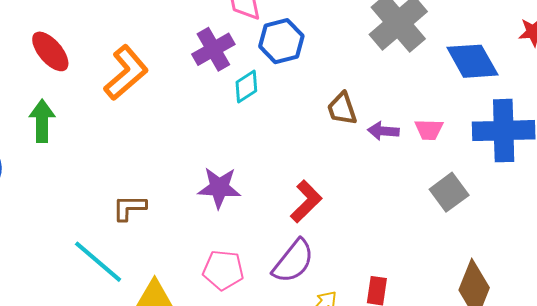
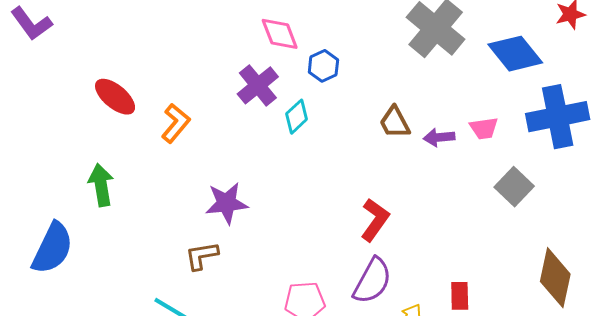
blue hexagon: (281, 41) -> (323, 66), size x0.7
red ellipse: (50, 51) -> (115, 97), moved
orange L-shape: (126, 73) -> (176, 123), size x0.7
purple star: (219, 188) -> (226, 203), moved

